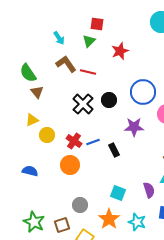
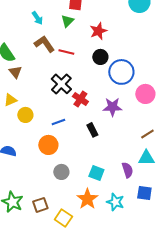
black circle: (109, 100) -> (100, 57), moved
red cross: (74, 141) -> (80, 99), moved
blue line: (93, 142) -> (58, 122), moved
gray circle: (80, 205) -> (61, 172), moved

